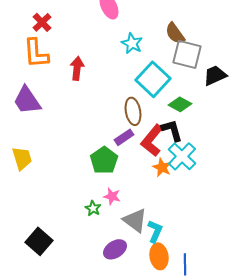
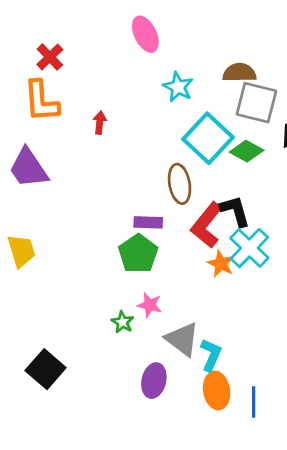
brown semicircle: (175, 33) -> (239, 73), turned 125
red arrow: (77, 68) -> (100, 123), size x0.7
green diamond: (180, 104) -> (247, 151), moved
purple rectangle: (124, 137) -> (148, 222), moved, turned 36
purple ellipse: (115, 249) -> (154, 381), turned -45

